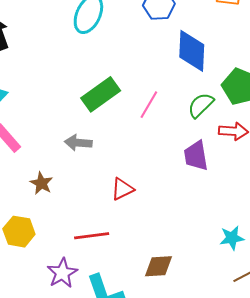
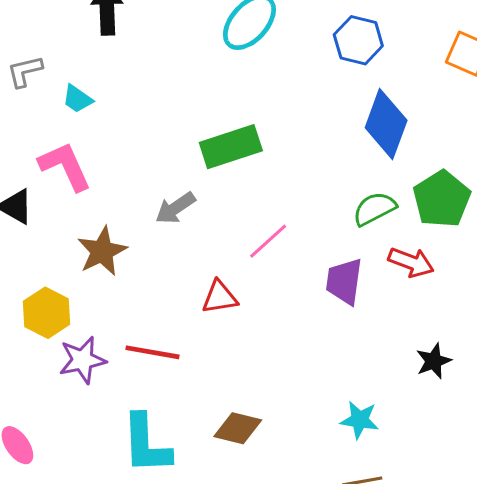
pink line: (149, 105) -> (268, 241), moved
gray arrow: (78, 143) -> (175, 208), turned -56
brown star: (41, 183) -> (102, 251), size x1.4
purple star: (62, 273) -> (82, 360), moved

